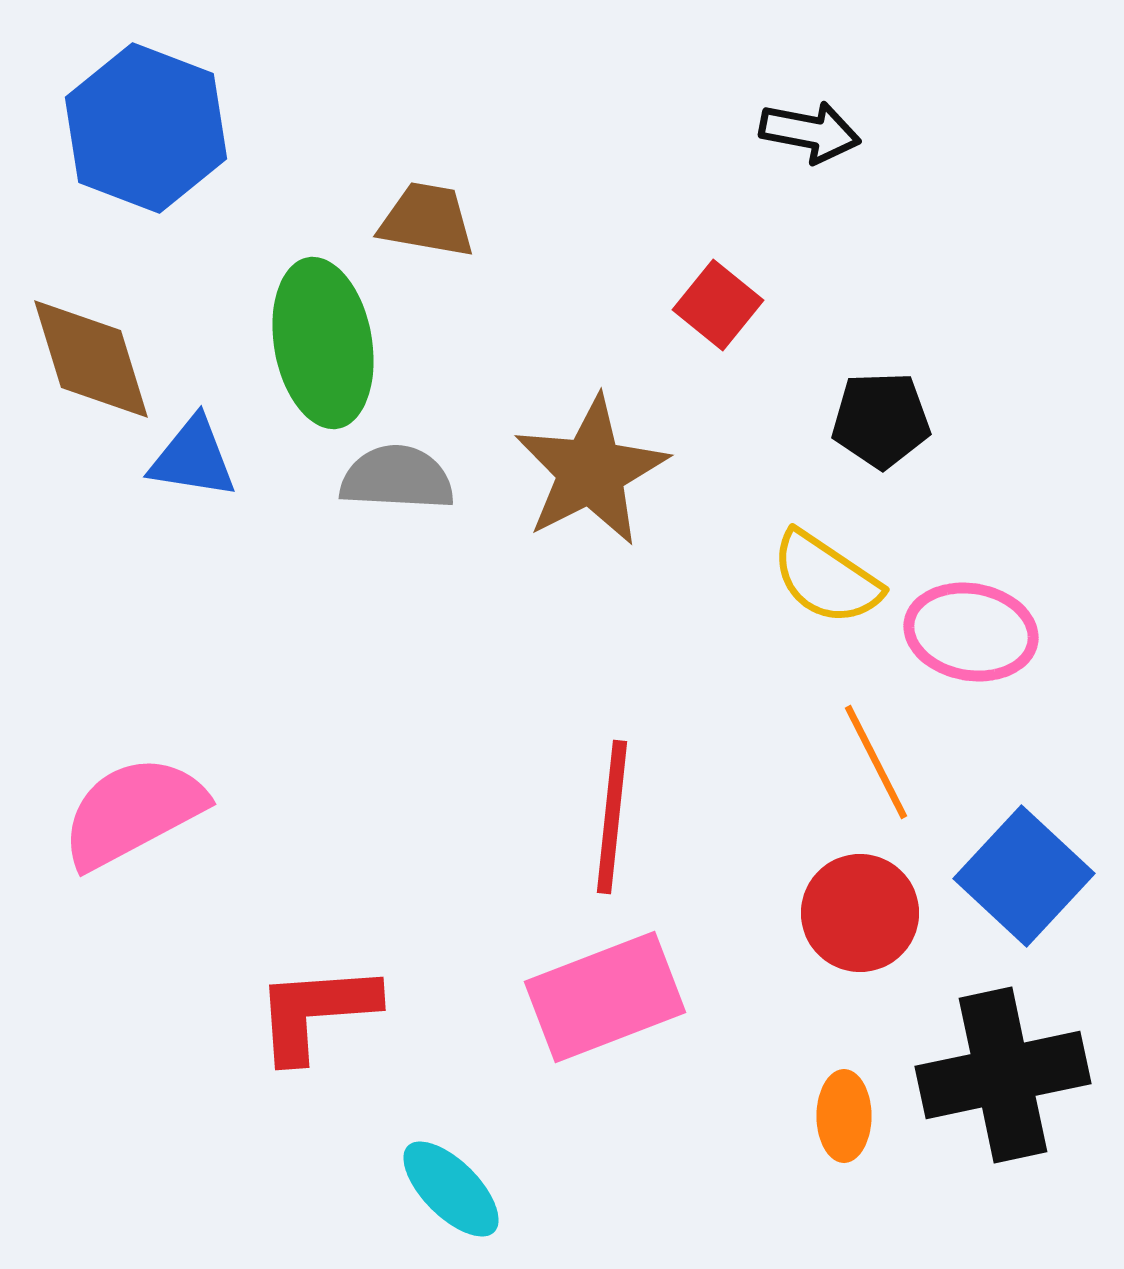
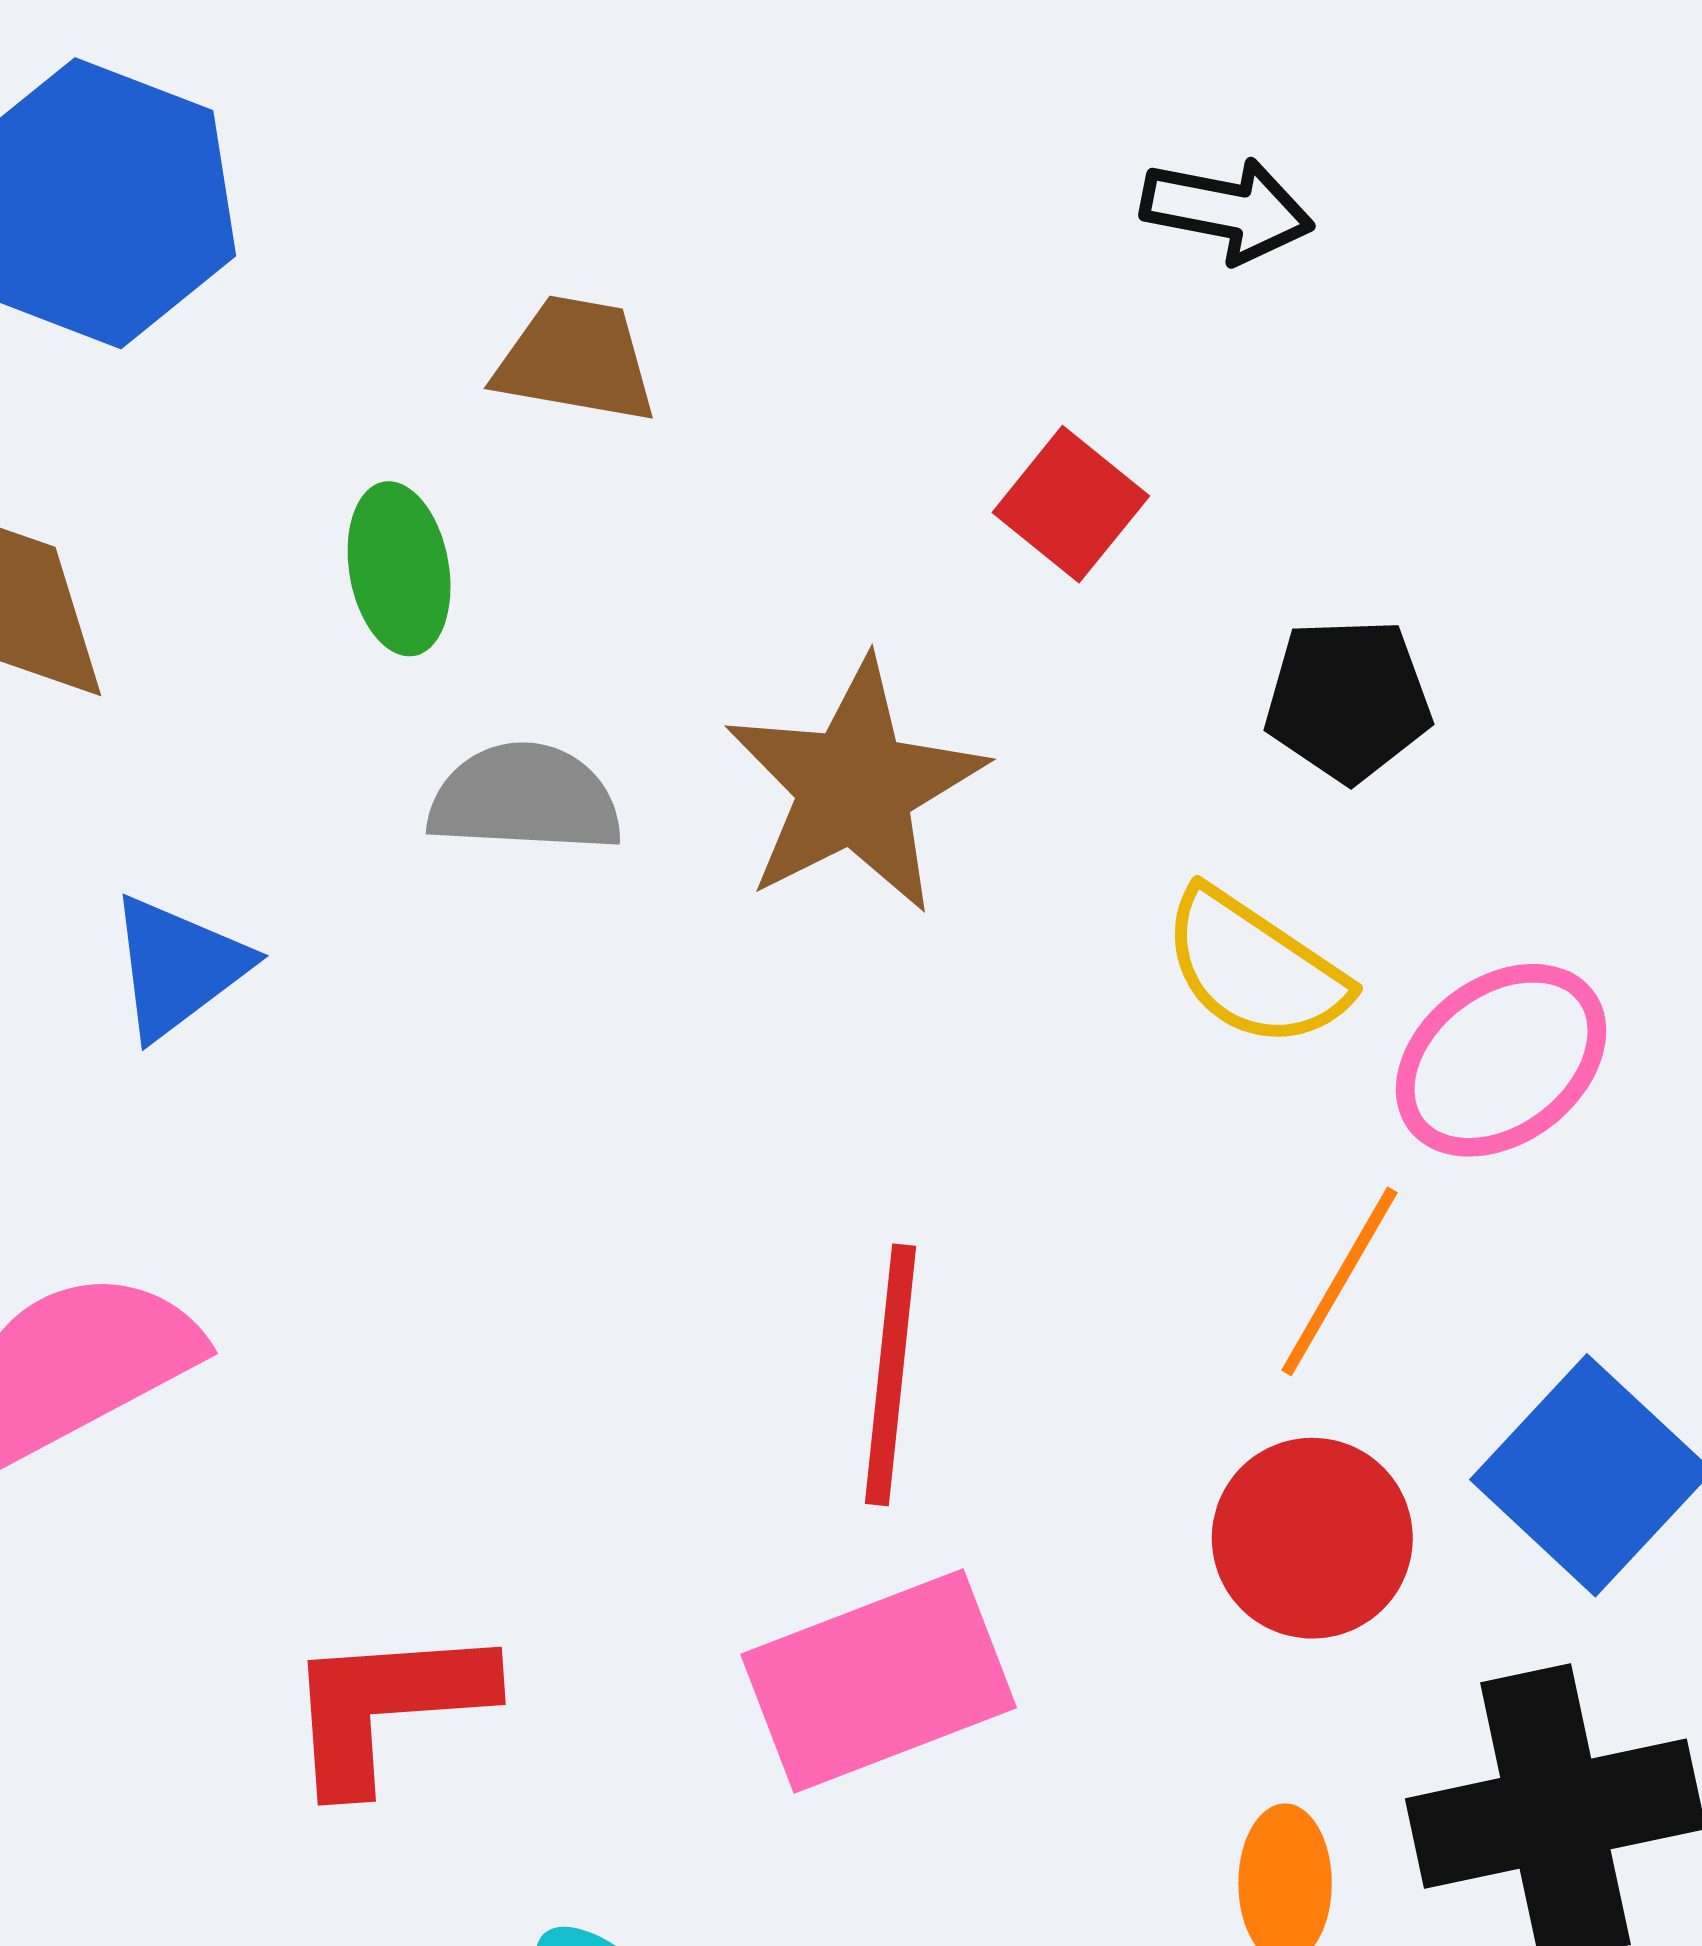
green ellipse: (323, 343) -> (399, 569), size x0.6
blue triangle: (193, 458) -> (178, 967), moved, turned -46
pink ellipse: (971, 632) -> (1501, 1060), turned -47
orange line: (876, 762) -> (1339, 1281), turned 57

